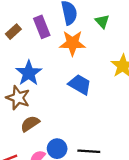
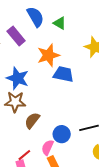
green triangle: (102, 21) -> (60, 23), moved
orange star: (72, 43) -> (48, 55), moved

